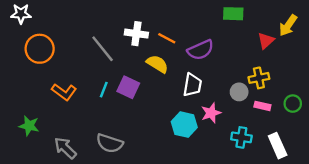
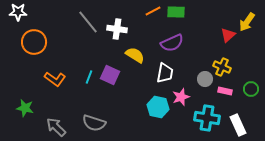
green rectangle: (233, 14) -> (176, 12), moved
orange line: (167, 38) -> (153, 11), moved, turned -56
gray line: (103, 49) -> (88, 22), moved
yellow cross: (259, 78) -> (222, 67), turned 36
cyan cross: (241, 137) -> (207, 118), size x1.4

